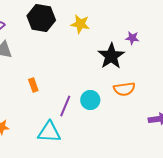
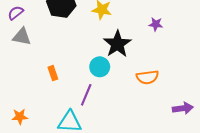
black star: (111, 56) -> (117, 44), moved
cyan circle: (90, 100) -> (100, 67), moved

